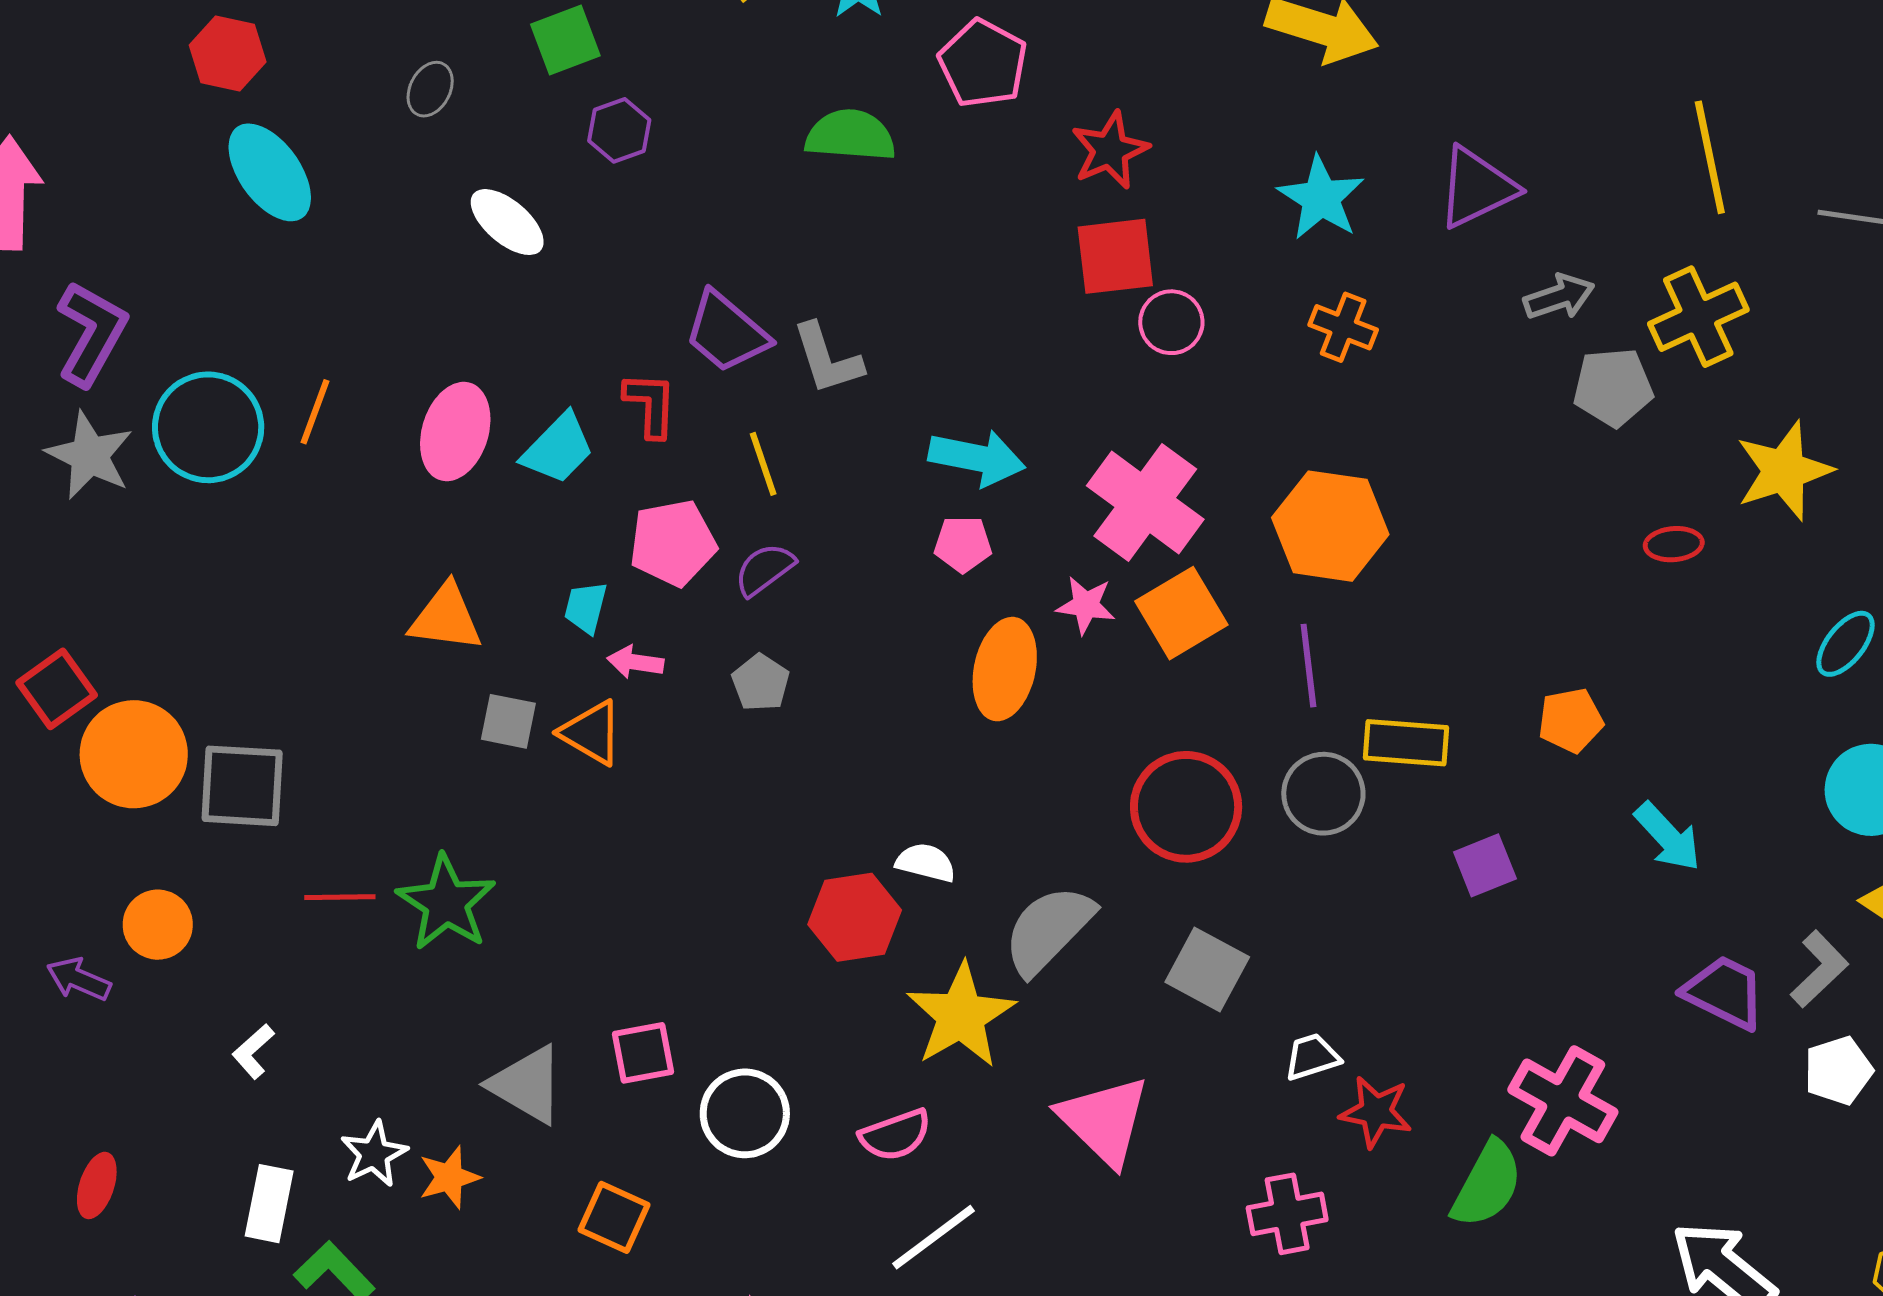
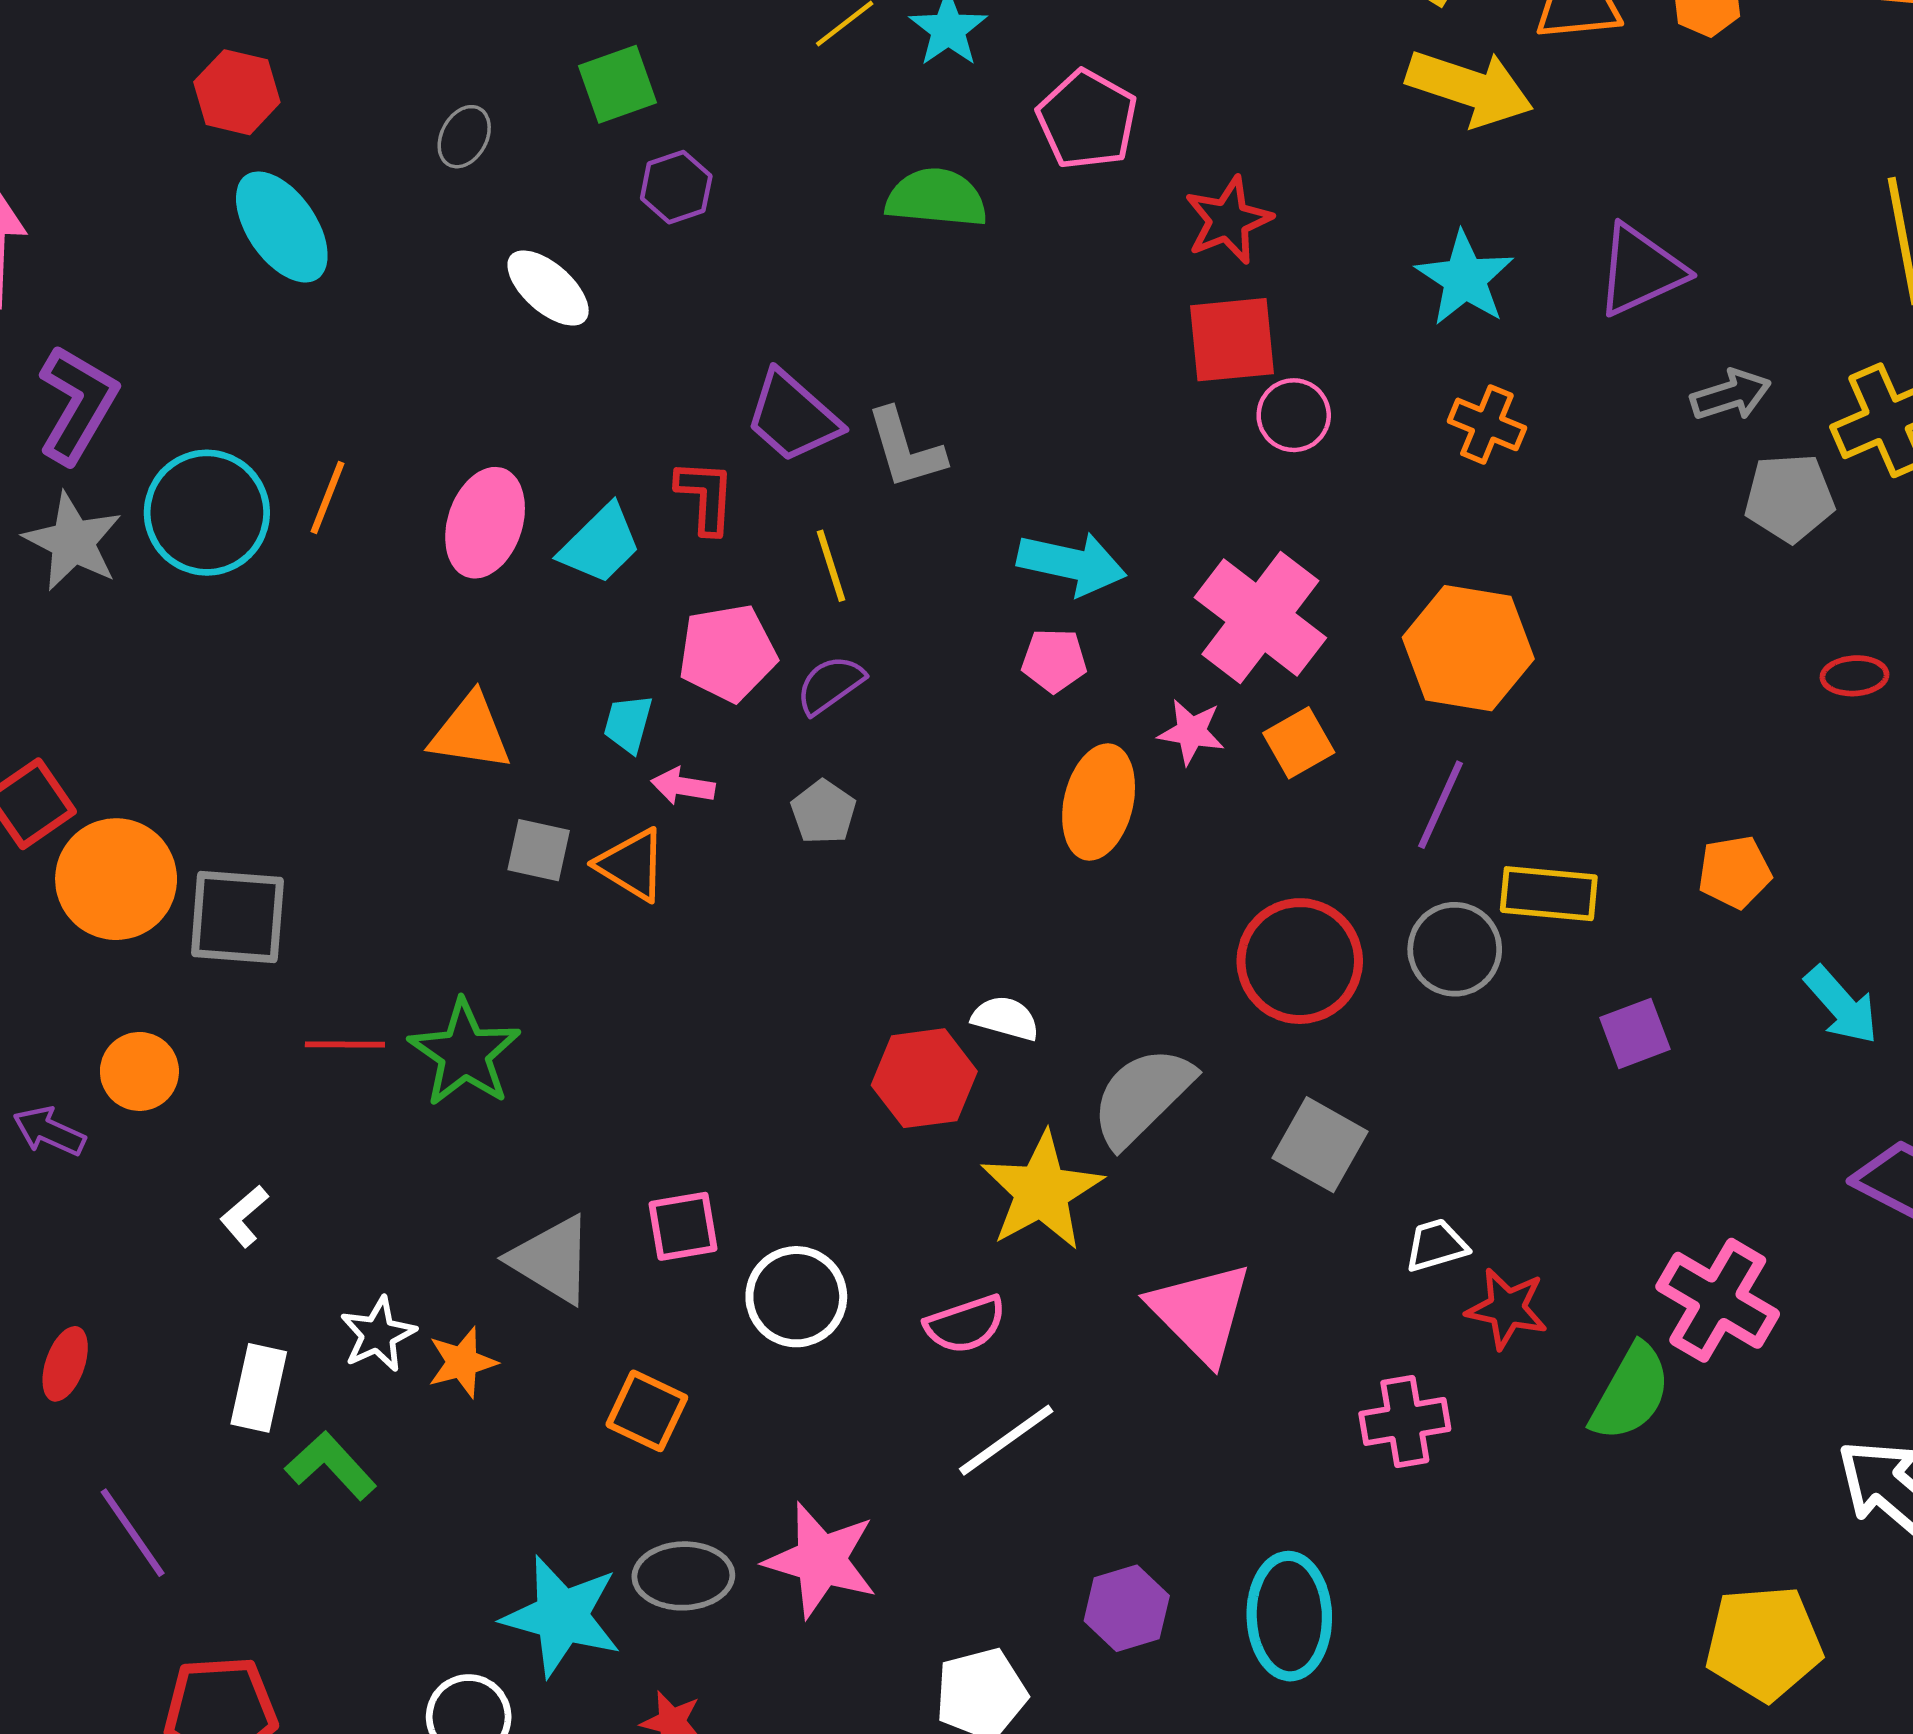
orange square: (1181, 613) -> (1299, 743), size x0.7
purple line: (1308, 666) -> (1441, 805), turned 30

